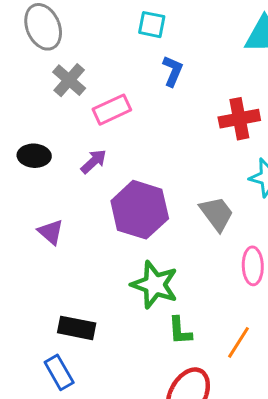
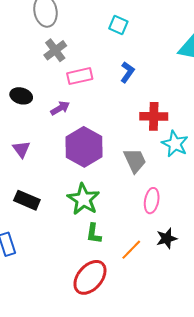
blue L-shape: (173, 71) -> (127, 72), moved
red cross: (239, 119) -> (154, 116), moved
black rectangle: (77, 328) -> (27, 200), moved

